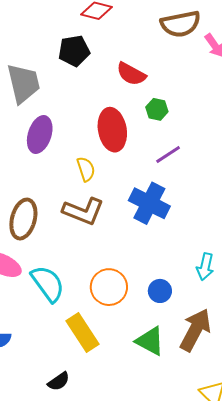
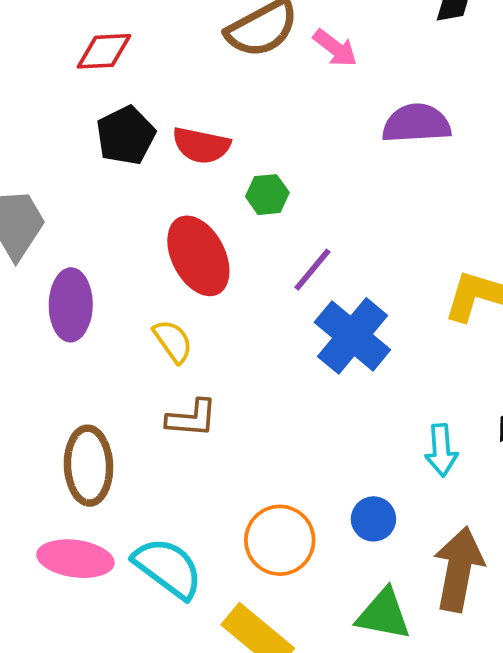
black pentagon: (74, 51) -> (126, 135), moved
blue cross: (149, 203) -> (352, 336), moved, turned 30
brown L-shape: (83, 211) -> (192, 418), size x0.7

